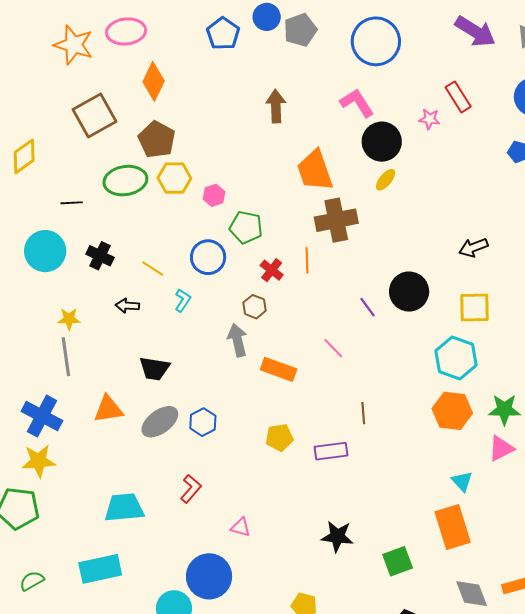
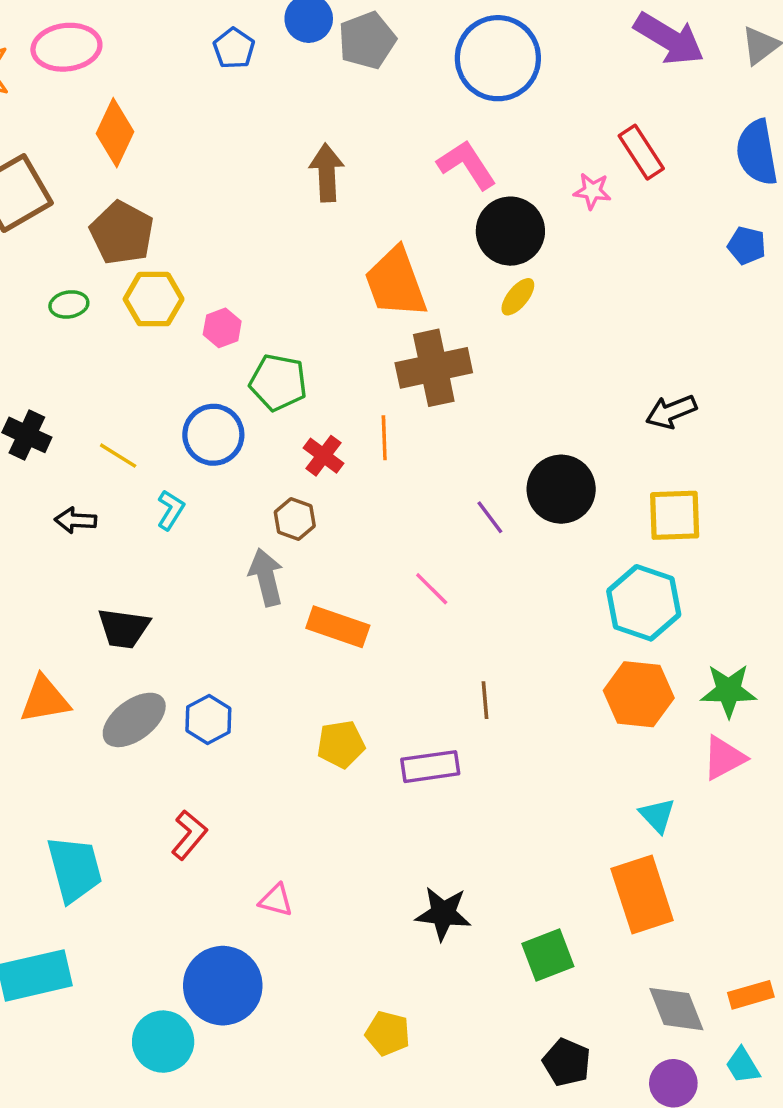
blue pentagon: (223, 34) -> (234, 48), size x0.7
green ellipse: (125, 181) -> (69, 304), size x0.5
cyan trapezoid: (124, 508) -> (75, 869), turned 81

